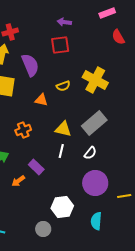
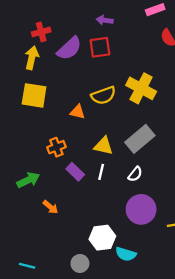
purple semicircle: (30, 65) -> (69, 48), moved, turned 70
yellow semicircle: (63, 86) -> (103, 95), size x1.5
purple rectangle: (36, 167) -> (75, 172), moved
orange arrow: (18, 181) -> (51, 207), turned -104
cyan semicircle: (96, 221) -> (126, 254), moved, turned -78

